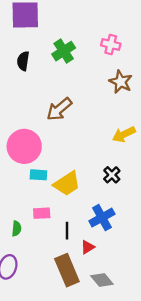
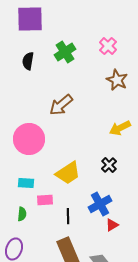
pink cross: (111, 44) -> (108, 46), turned 30
cyan rectangle: (38, 175) -> (26, 183), moved
red triangle: (88, 247) -> (112, 225), moved

